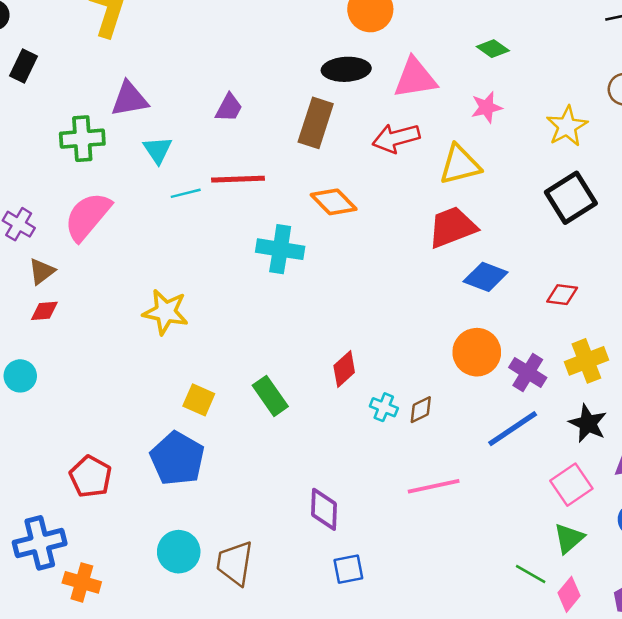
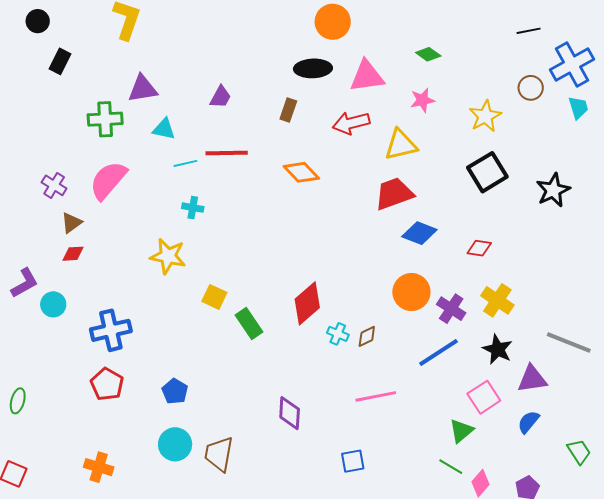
brown rectangle: (316, 123) -> (288, 110), size x0.6
cyan triangle: (158, 150) -> (164, 129), turned -45
cyan cross: (280, 249) -> (193, 208), moved, size x0.6
yellow cross: (586, 361) -> (497, 300), turned -36
red diamond: (344, 369) -> (307, 303), size x1.5
yellow square: (199, 400) -> (214, 297), moved
blue pentagon: (177, 459) -> (175, 391), moved, size x0.6
green triangle: (569, 538) -> (461, 431), moved
blue cross: (40, 543) -> (111, 330), moved
blue square: (348, 569) -> (353, 461), moved

